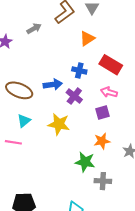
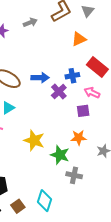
blue cross: (79, 70) -> (72, 76), moved, turned -32
yellow star: (59, 124) -> (34, 140), moved

